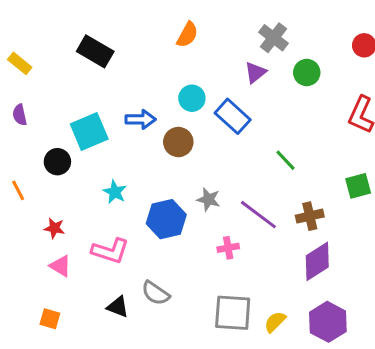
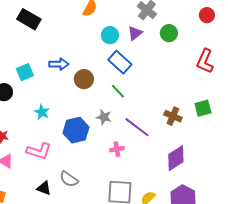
cyan circle: (192, 98) -> (110, 35), moved
cyan square: (89, 131) -> (25, 72), size x0.7
green line: (286, 160) -> (118, 91), moved
brown cross: (310, 216) -> (173, 116), moved, turned 36

